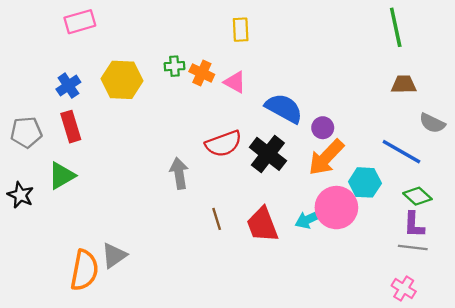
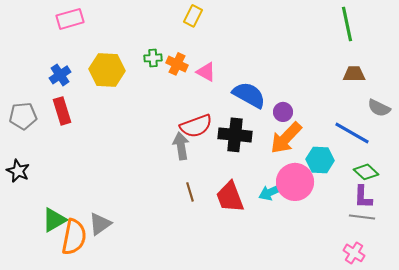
yellow rectangle: (241, 30) -> (193, 16), moved, turned 30
black cross: (268, 154) -> (235, 135), turned -32
gray arrow: (179, 173) -> (181, 146), moved
green triangle: (62, 176) -> (54, 220), moved

